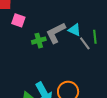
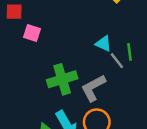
gray L-shape: (56, 33) -> (93, 88), moved
green cross: (39, 41) -> (62, 79), moved, size x1.6

